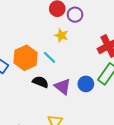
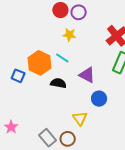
blue circle: (86, 84) -> (99, 99), moved
purple triangle: (63, 86) -> (87, 75), moved

